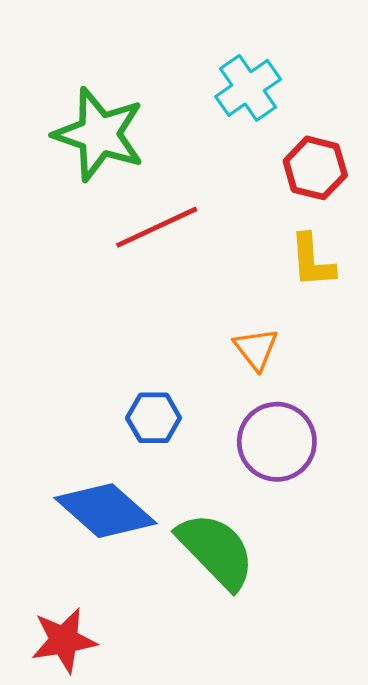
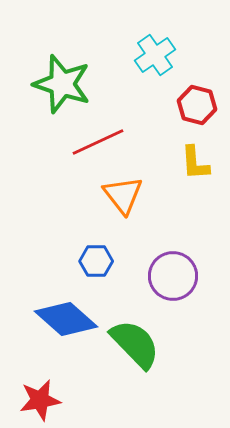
orange triangle: (256, 349) -> (123, 195), moved, size x1.4

